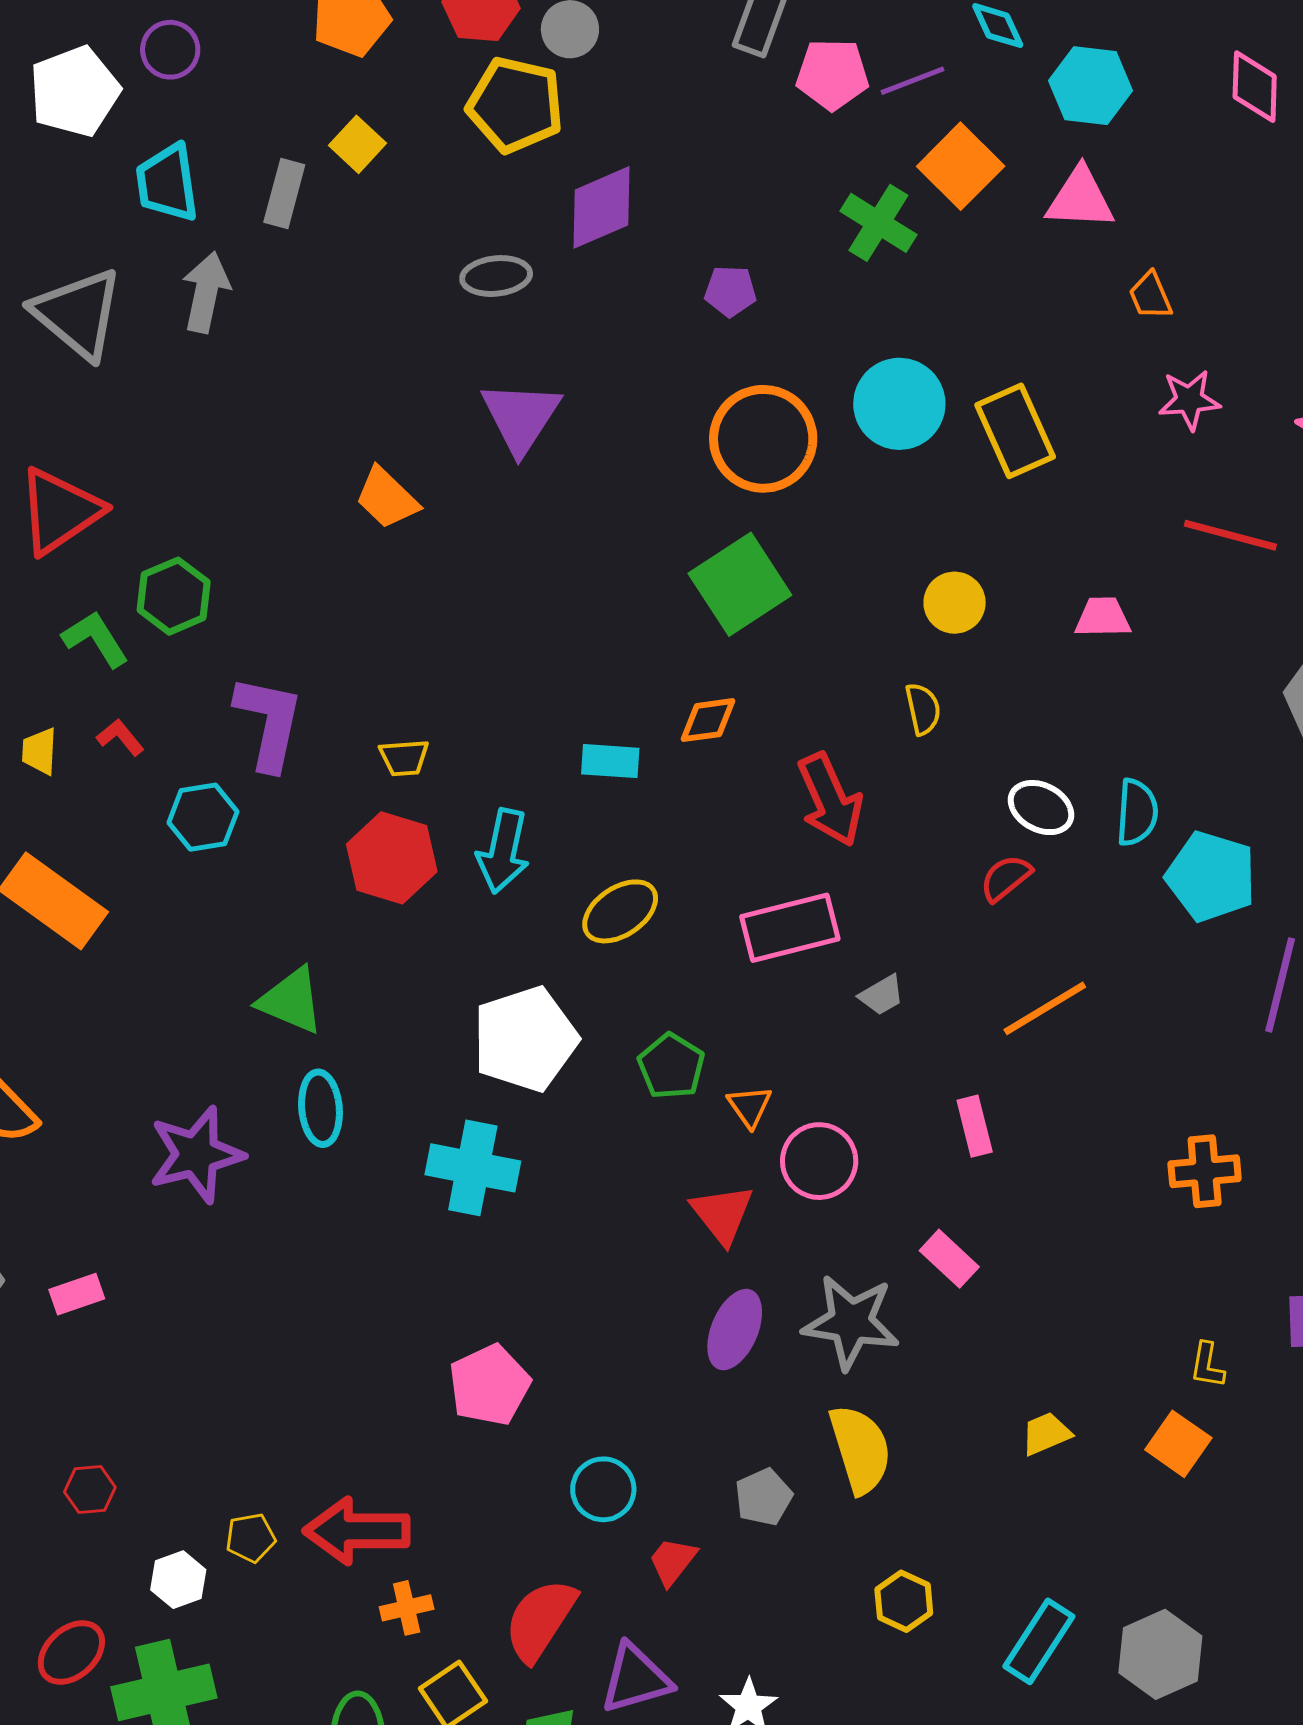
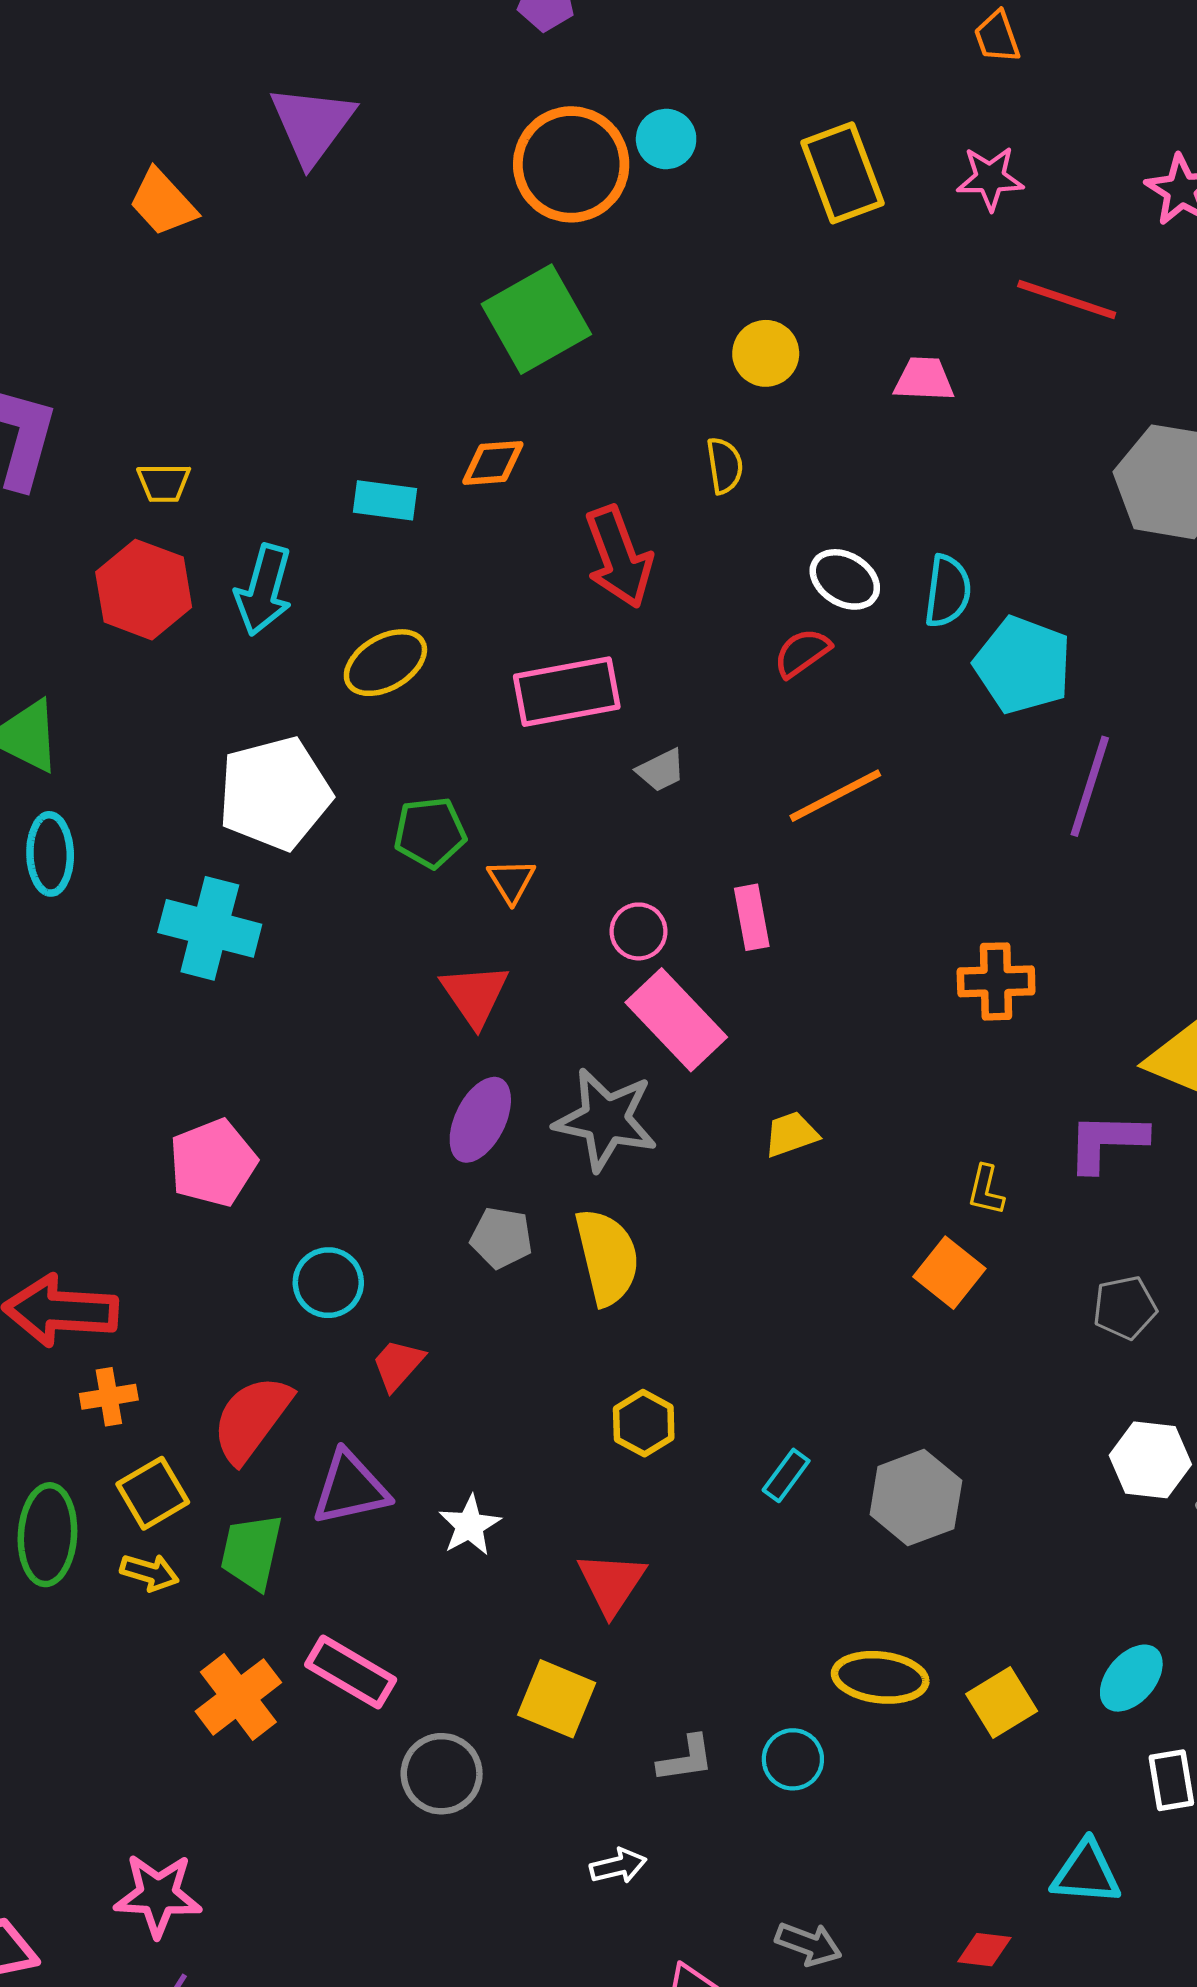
pink star: (1189, 400) -> (990, 178), moved
cyan circle: (899, 404) -> (666, 139), moved, size x0.6
green pentagon: (671, 1066) -> (430, 833), turned 30
pink circle: (819, 1161) -> (639, 931), moved, size x0.7
pink rectangle: (949, 1259) -> (676, 1020), moved, size x1.6
yellow trapezoid: (1046, 1434) -> (791, 1134), moved
gray pentagon: (764, 1497) -> (501, 1238), moved, turned 30
cyan rectangle: (1039, 1641) -> (786, 1475), size x0.6

